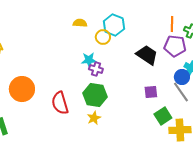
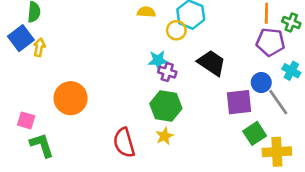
black trapezoid: (147, 55) -> (212, 63), moved
blue circle: (182, 77) -> (261, 83), moved
purple square: (151, 92) -> (239, 102), size x1.5
red semicircle: (60, 103) -> (124, 143), moved

